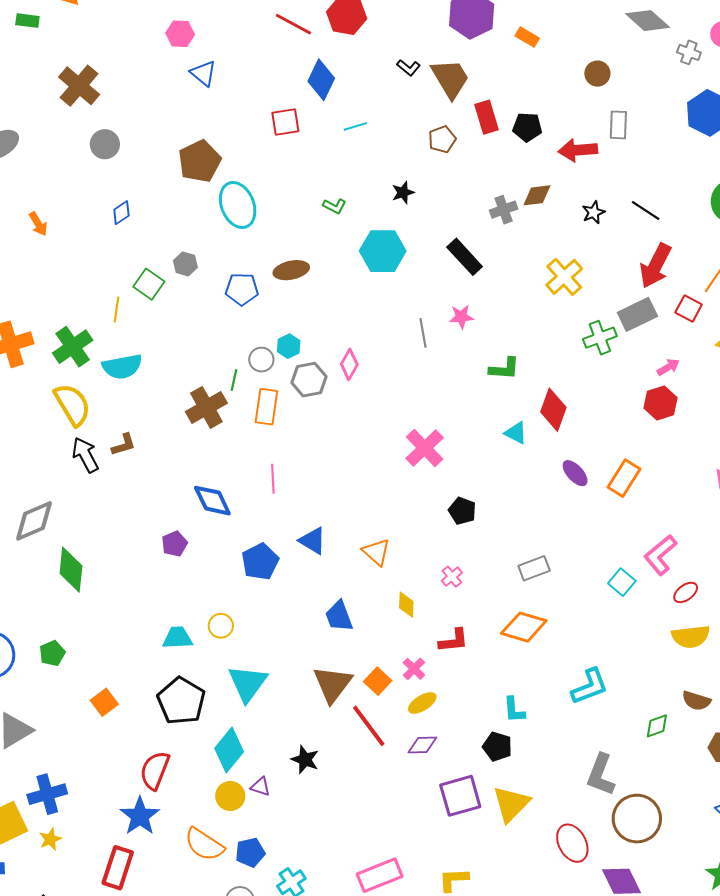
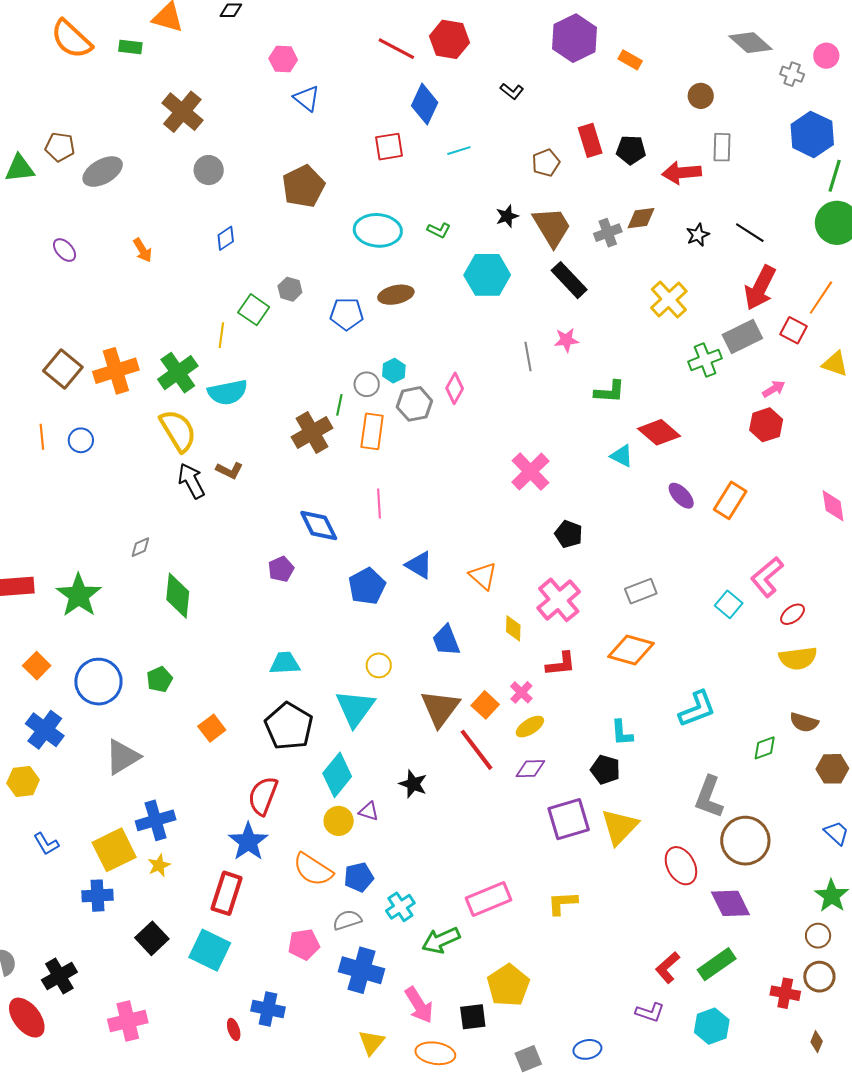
brown trapezoid: (450, 78) -> (552, 227), moved
cyan ellipse: (238, 205) -> (378, 230), moved, turned -63
red diamond: (553, 410) -> (659, 432), turned -69
brown L-shape: (124, 445) -> (229, 470), turned 44
gray diamond: (34, 521) -> (140, 547), size x0.5
pink cross: (452, 577) -> (559, 600), size x2.0
yellow circle: (221, 626) -> (379, 665), moved

